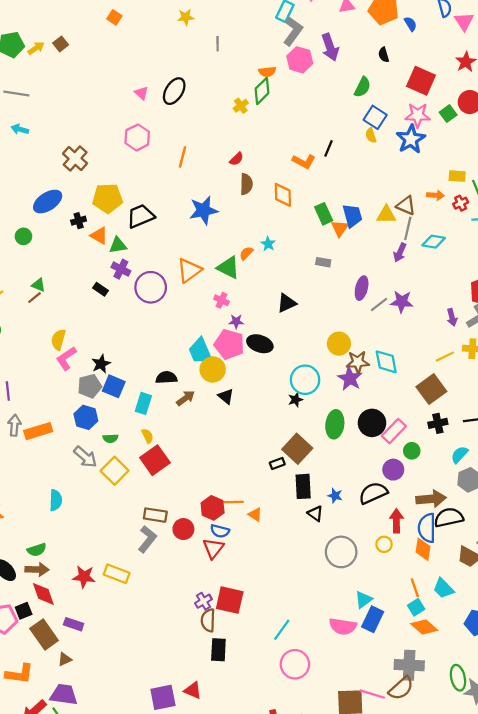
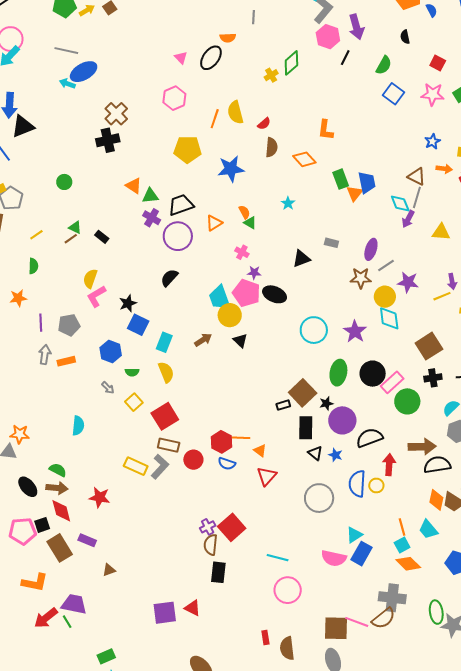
orange semicircle: (267, 72) -> (228, 38), moved
red square: (421, 81) -> (438, 63), size x0.6
yellow semicircle: (371, 135) -> (235, 112), moved, size x1.6
blue star: (411, 139) -> (432, 141), moved, size x0.6
black line: (329, 148) -> (345, 58), moved
orange L-shape: (304, 161) -> (326, 130), turned 65
orange diamond: (283, 195) -> (304, 159), turned -45
yellow pentagon: (108, 198) -> (188, 149), moved
blue ellipse: (48, 201) -> (84, 72), moved
yellow triangle: (386, 215) -> (441, 232), moved
black trapezoid: (141, 216) -> (181, 205), moved
black cross: (79, 221) -> (108, 140), moved, size x1.6
cyan diamond: (434, 242) -> (400, 204), moved, turned 55
orange semicircle: (246, 253) -> (244, 212), moved, turned 104
gray rectangle: (323, 262) -> (331, 243), moved
green triangle: (228, 268) -> (250, 223), size x0.6
orange triangle: (189, 270) -> (214, 223), size x0.7
black rectangle: (100, 289) -> (102, 237), moved
purple star: (402, 302) -> (408, 282), moved
yellow circle: (339, 344) -> (385, 297), moved
yellow line: (445, 357) -> (442, 296), moved
brown star: (358, 362) -> (361, 278), moved
black semicircle: (166, 377) -> (169, 278), moved, turned -48
gray pentagon: (90, 386) -> (69, 325), moved
black star: (295, 400) -> (326, 403), moved
orange rectangle: (38, 431) -> (66, 361), size x0.7
yellow semicircle: (147, 436) -> (166, 372), size x1.5
green circle: (412, 451) -> (407, 401), size x1.6
gray arrow: (85, 457) -> (108, 388), size x0.6
red square: (155, 460) -> (165, 416), moved
purple circle: (393, 470) -> (342, 420), moved, size x1.4
yellow square: (115, 471) -> (134, 402), size x0.7
blue star: (335, 496) -> (335, 455), moved
blue semicircle: (427, 528) -> (357, 484), moved
red triangle: (213, 548) -> (267, 476), moved
orange diamond: (423, 549) -> (436, 500), moved
green semicircle: (37, 550) -> (58, 470), turned -138
gray circle: (341, 552) -> (319, 498), moved
yellow rectangle: (117, 574) -> (136, 466), moved
red square: (230, 600) -> (232, 527), turned 32
cyan line: (282, 630) -> (278, 558), turned 65
brown triangle: (65, 659) -> (109, 570), moved

